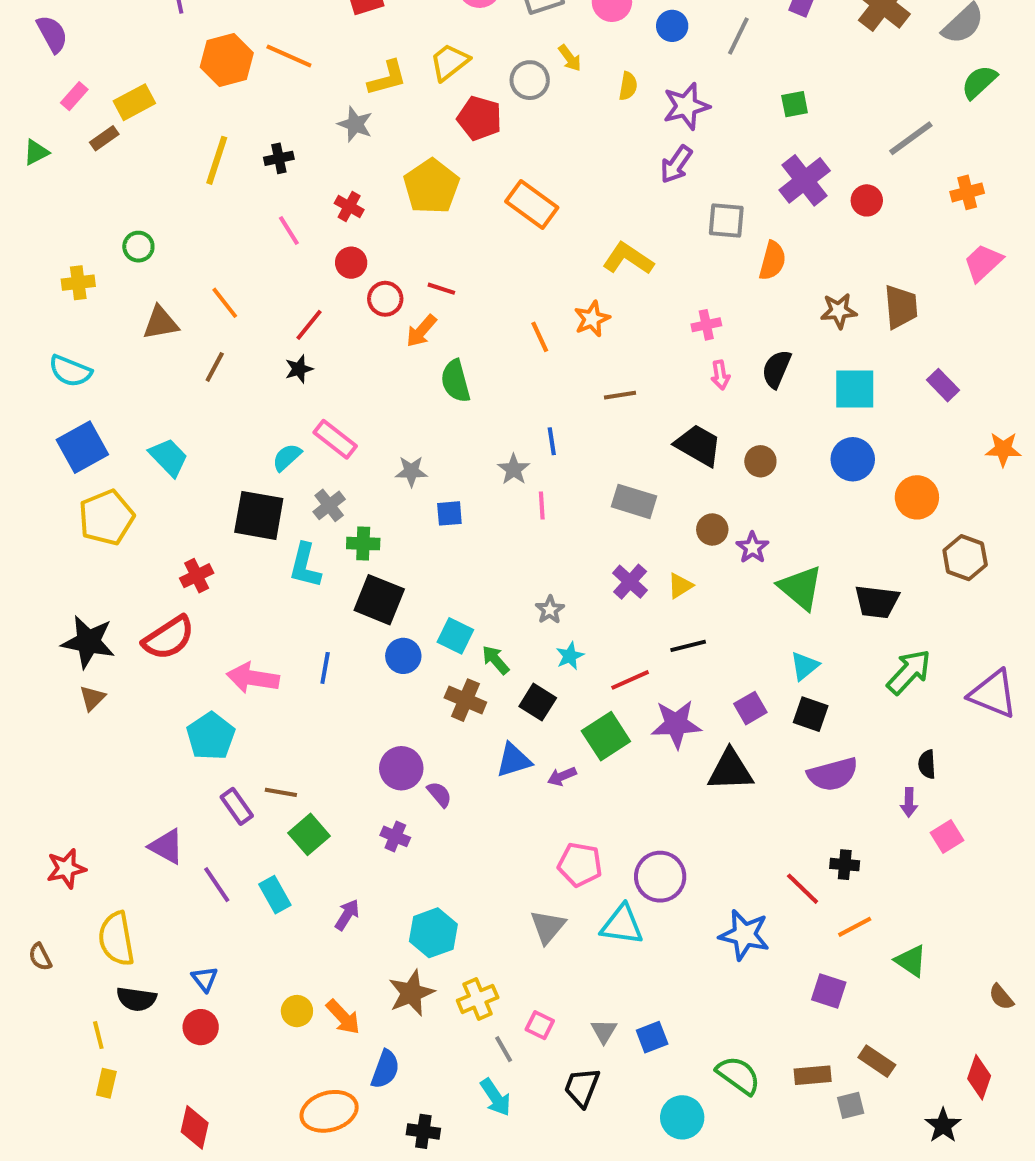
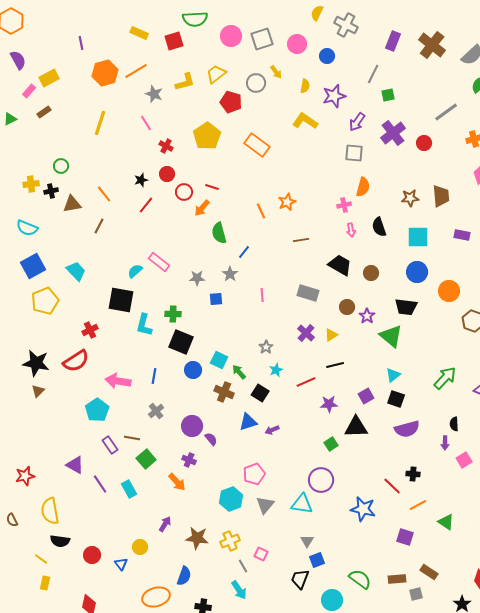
gray line: (738, 36) -> (373, 74), moved
orange line: (289, 56) -> (136, 71), turned -55
yellow rectangle: (134, 102) -> (49, 78), moved
gray star: (355, 124) -> (154, 94), moved
black cross: (279, 158) -> (51, 191), moved
purple arrow: (676, 164) -> (357, 122), moved
pink line: (289, 231) -> (146, 123), moved
yellow L-shape: (628, 259) -> (305, 121), moved
orange semicircle: (772, 261) -> (363, 187), moved
black star: (299, 369) -> (141, 180), moved
black semicircle: (776, 369) -> (379, 227), turned -42
purple rectangle: (943, 385) -> (462, 235), turned -35
blue line: (552, 441) -> (244, 252), moved, turned 48
gray star: (514, 469) -> (230, 274), moved
gray cross: (329, 505) -> (156, 411), moved
black trapezoid: (877, 602) -> (406, 307), moved
purple star: (676, 724) -> (329, 404), size x0.7
green square: (606, 736) -> (331, 444), moved, size x0.6
pink pentagon: (580, 865) -> (254, 474), moved, turned -30
purple arrow: (347, 915) -> (165, 524), moved
cyan hexagon: (433, 933) -> (231, 499), moved
blue triangle: (205, 979) -> (121, 564), moved
brown star: (411, 993) -> (197, 538), turned 30
orange arrow: (343, 1017) -> (177, 482), moved
gray triangle: (604, 1031) -> (307, 541), moved
yellow line: (98, 1035) -> (41, 559), turned -40
black trapezoid: (582, 1087) -> (300, 579), moved

